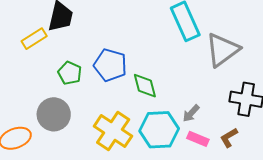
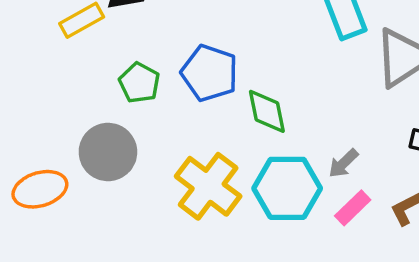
pink rectangle: (198, 139) -> (353, 208), turned -70

